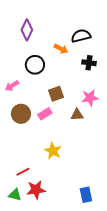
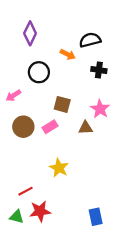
brown square: (56, 94) -> (62, 104), turned 35
pink star: (90, 98) -> (100, 109), turned -30

